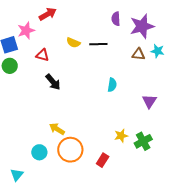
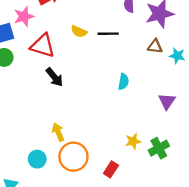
cyan star: (157, 51) -> (177, 56), moved
red triangle: (43, 55) -> (43, 46), size x1.6
yellow arrow: (57, 129) -> (58, 132), turned 35

